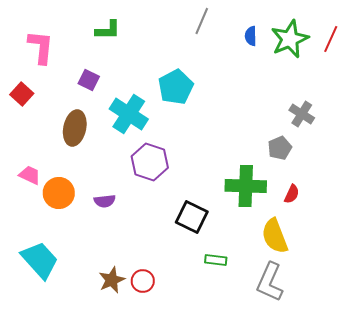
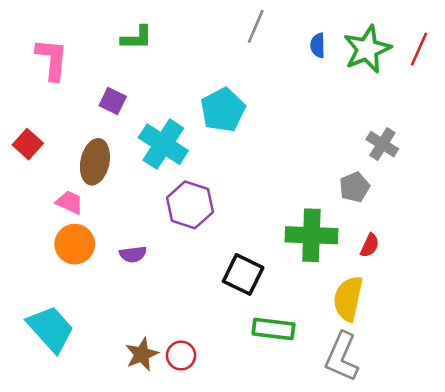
red square: (22, 94) -> (28, 144), moved
pink trapezoid: (30, 175) -> (70, 202), moved
yellow semicircle: (275, 236) -> (348, 299), turned 33
green rectangle: (216, 260) -> (273, 329), size x1.5

